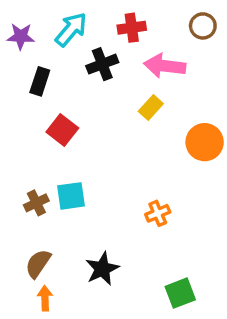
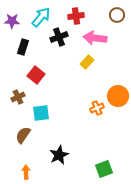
orange circle: (205, 142) -> (118, 96), moved
brown cross: (36, 203) -> (18, 97), moved
orange cross: (158, 213) -> (97, 108), moved
brown semicircle: (38, 264) -> (23, 135), moved

